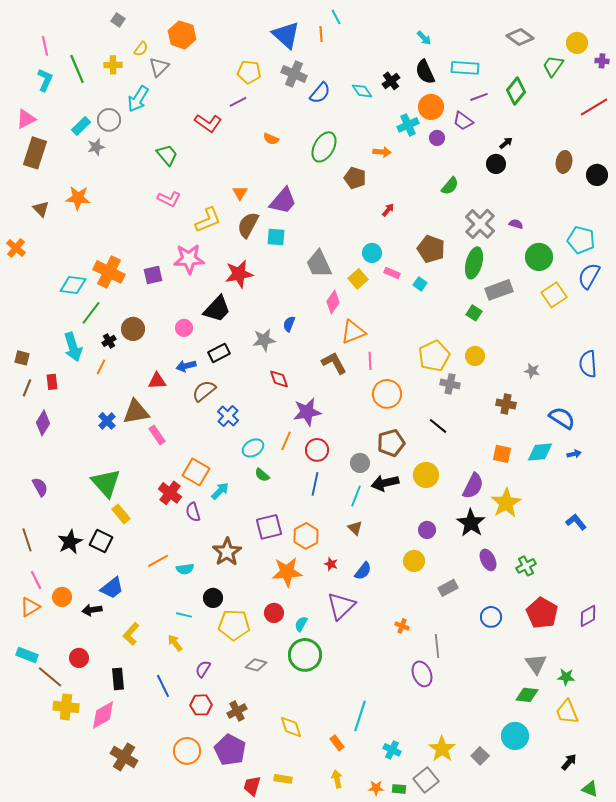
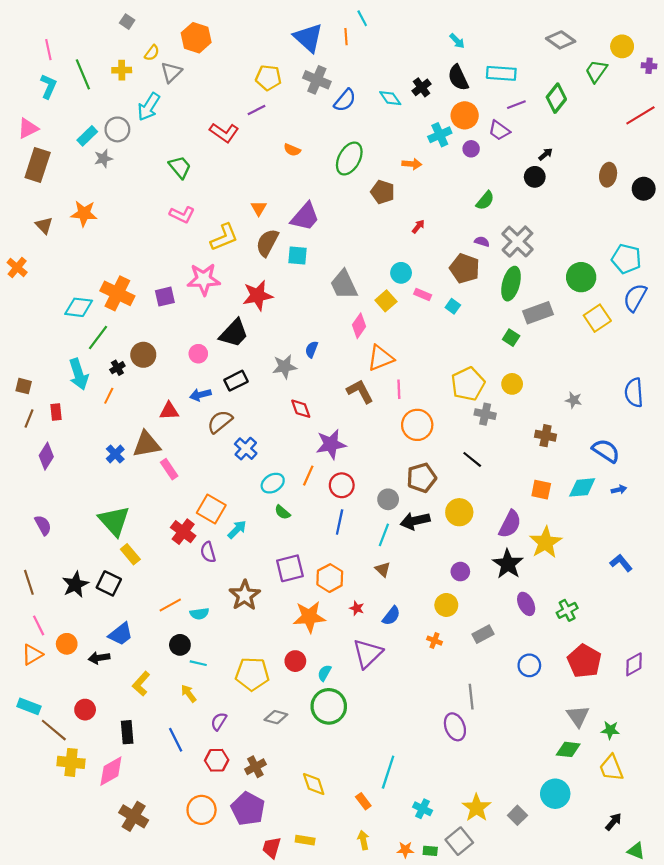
purple semicircle: (516, 224) -> (482, 242), moved
black circle: (213, 598) -> (180, 645), moved
orange cross: (402, 626) -> (434, 641), moved

